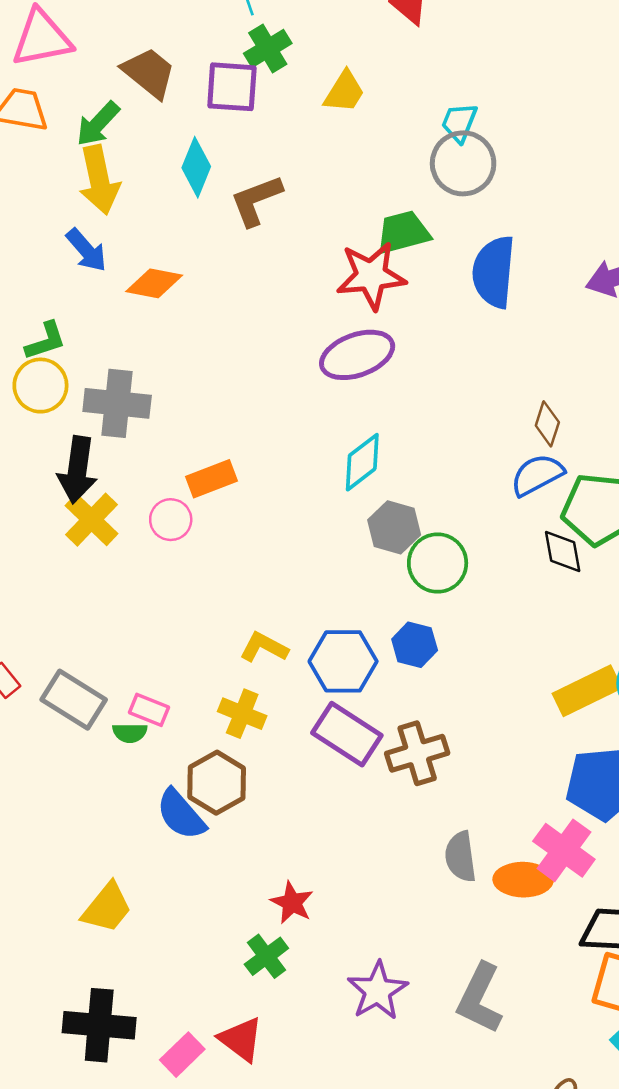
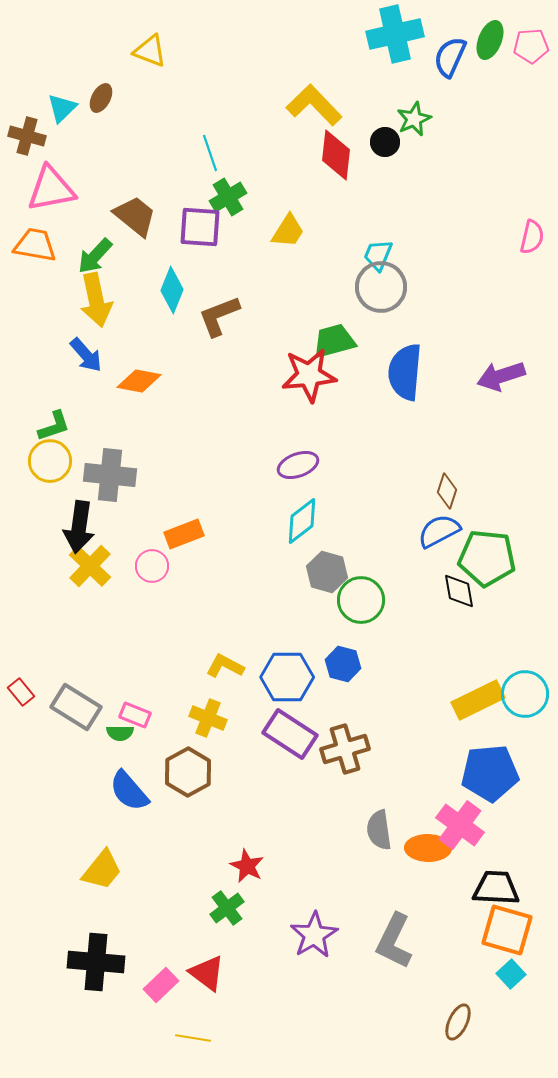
purple ellipse: (357, 355) -> (298, 465), moved, size x0.7
blue semicircle: (181, 815) -> (129, 791), moved

